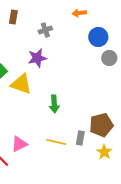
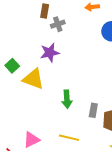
brown rectangle: (13, 17) -> (45, 11), moved
gray rectangle: (80, 138) -> (93, 110), moved

